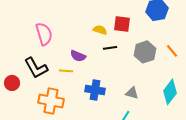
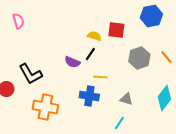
pink semicircle: (44, 34) -> (18, 21), moved, size x0.7
black line: (110, 48) -> (90, 54), moved, turned -48
yellow line: (66, 71) -> (100, 77), moved

